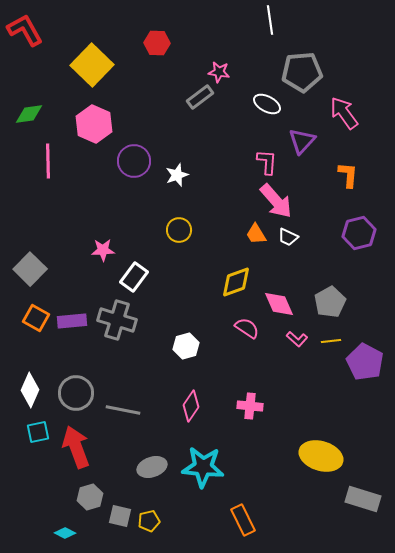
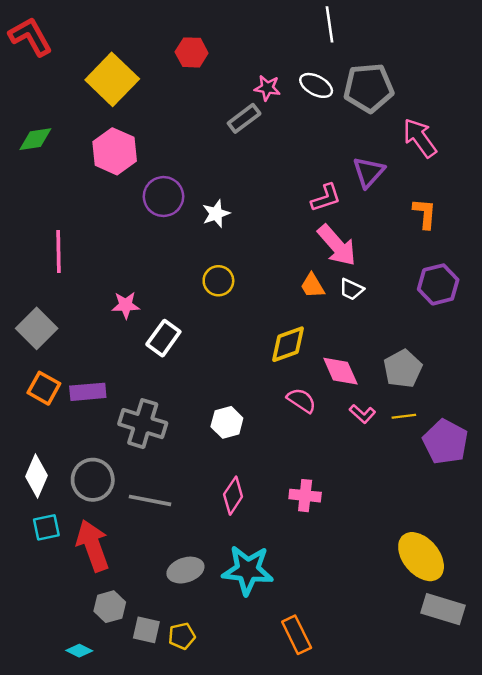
white ellipse: (267, 104) -> (316, 85), moved
pink line: (48, 161) -> (59, 251), moved
pink L-shape: (267, 162) -> (326, 198), turned 68
gray cross: (117, 320) -> (143, 424), moved
yellow ellipse: (321, 456) -> (421, 557), moved, turned 33

